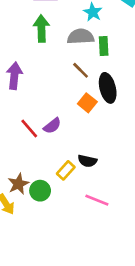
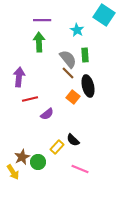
gray semicircle: (81, 37) -> (68, 59), moved, turned 54
red line: (29, 128) -> (30, 99), moved, turned -63
black semicircle: (87, 161) -> (73, 140), turned 32

